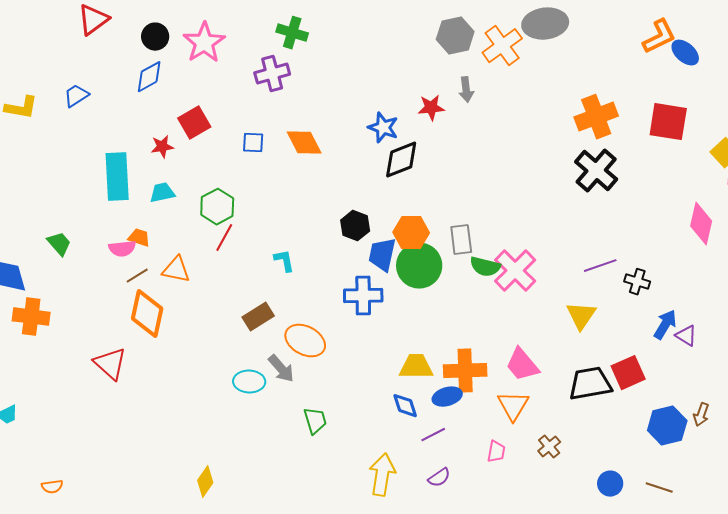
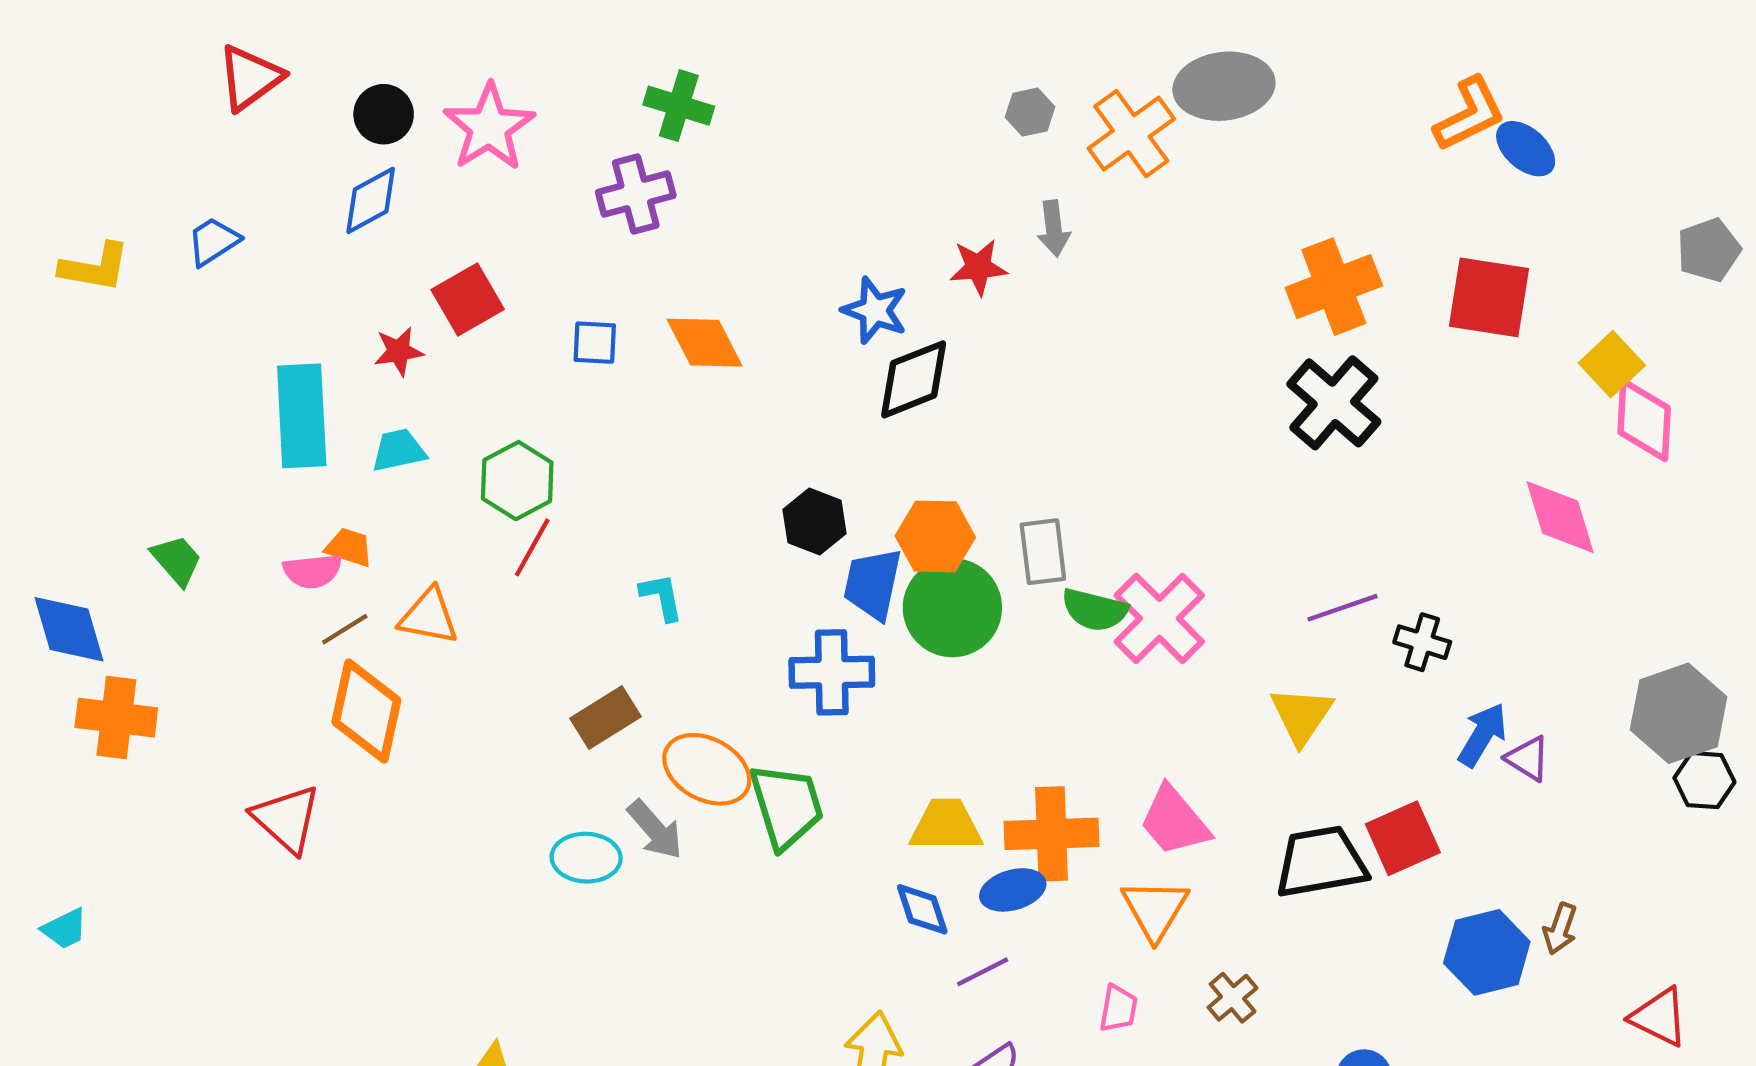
gray hexagon: (455, 36) -> (1030, 112), size x0.6
pink diamond: (701, 224) -> (1560, 517), turned -30
green trapezoid: (315, 421) -> (787, 806), moved, size x1.5

